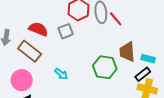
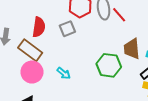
red semicircle: (38, 29) -> (39, 27), turned 78
pink circle: (22, 80) -> (32, 72), moved

